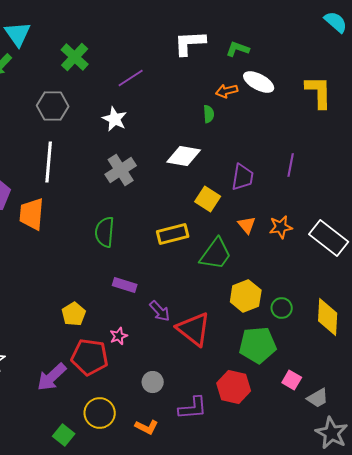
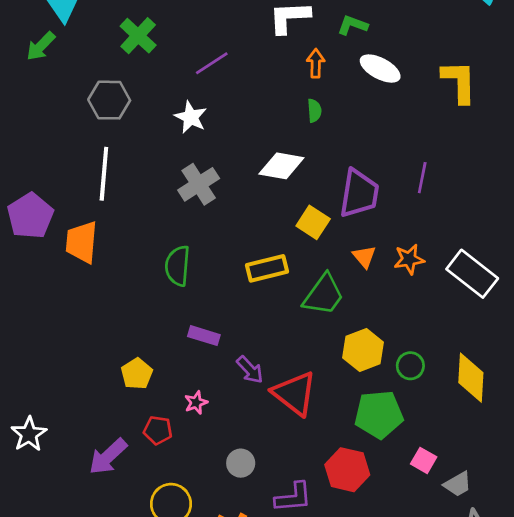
orange arrow: (227, 91) -> (316, 63), moved, turned 105
purple trapezoid: (243, 177) -> (359, 193), size x1.4
red pentagon: (90, 357) -> (158, 430), size x0.6

